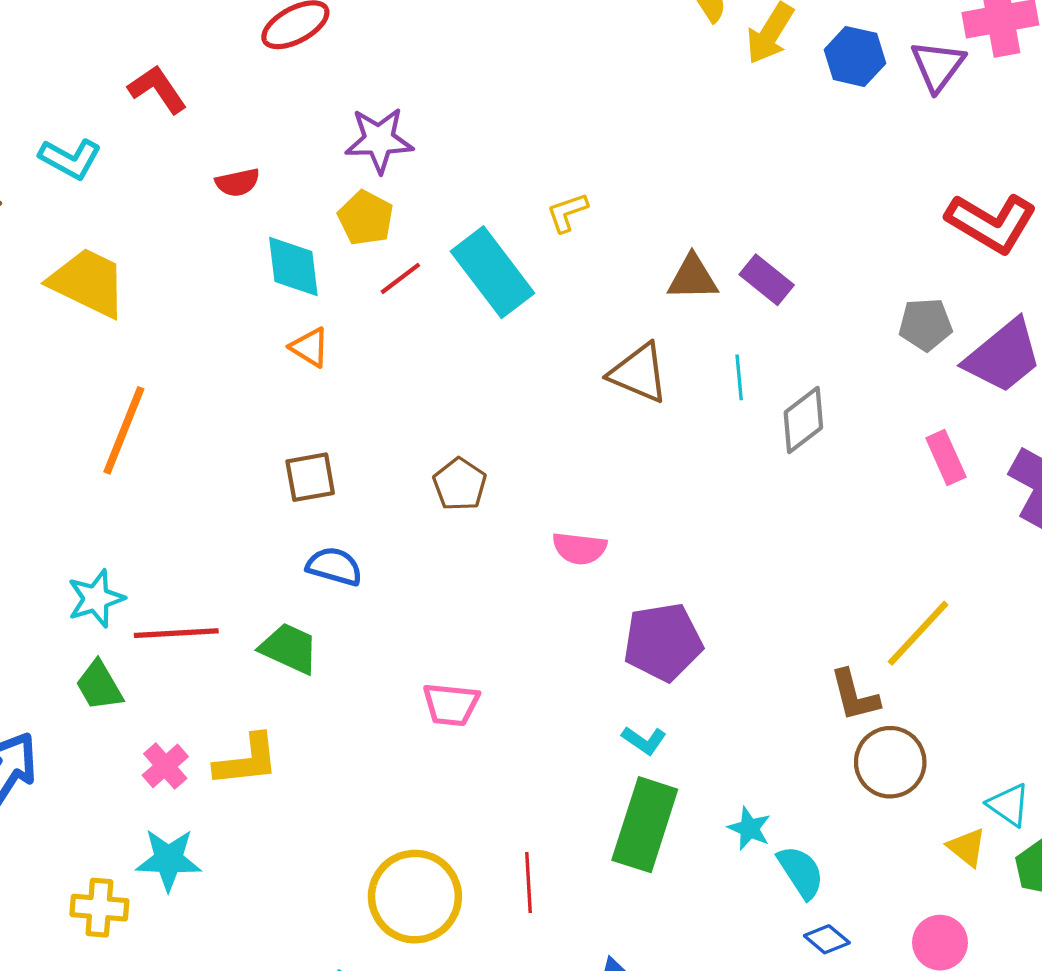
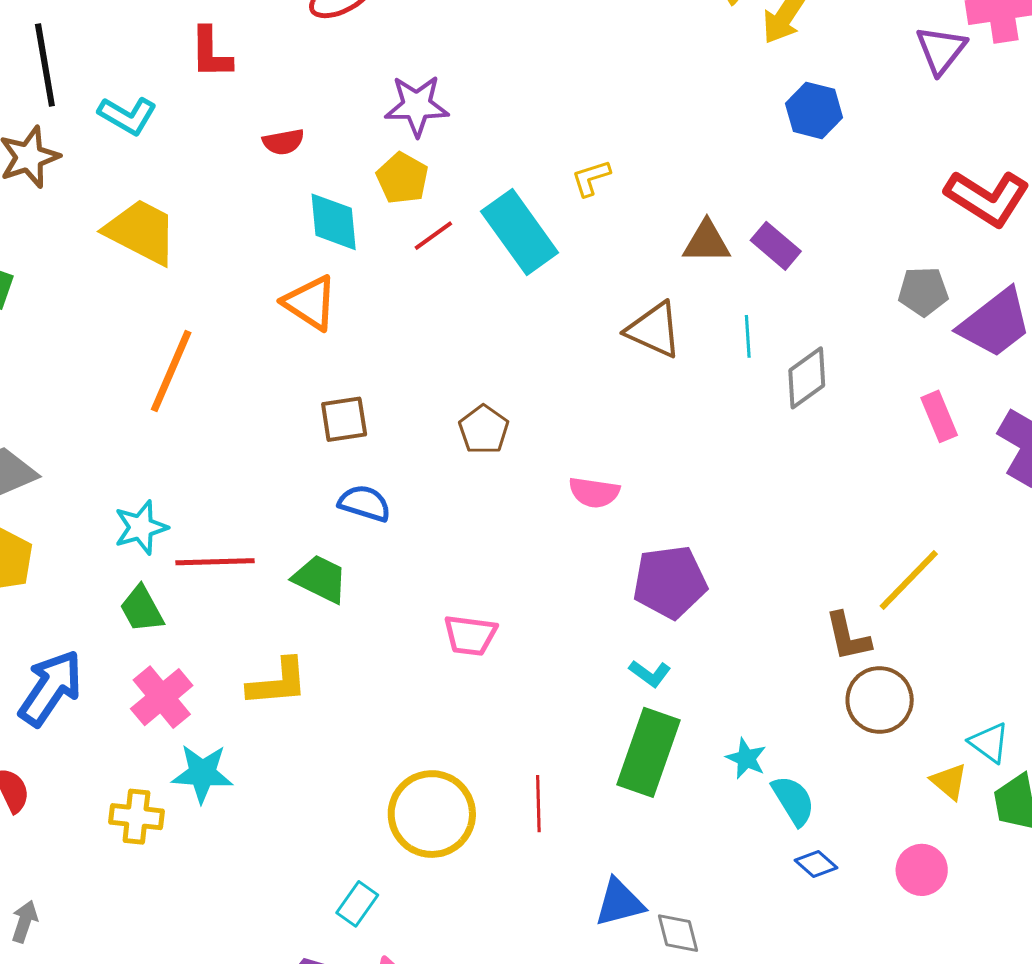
blue hexagon: (855, 56) -> (814, 110), moved
red L-shape: (157, 89) -> (211, 53), turned -148
orange triangle: (310, 347) -> (310, 303), moved, size x1.5
pink cross: (165, 766) -> (162, 697), moved, size x1.4

